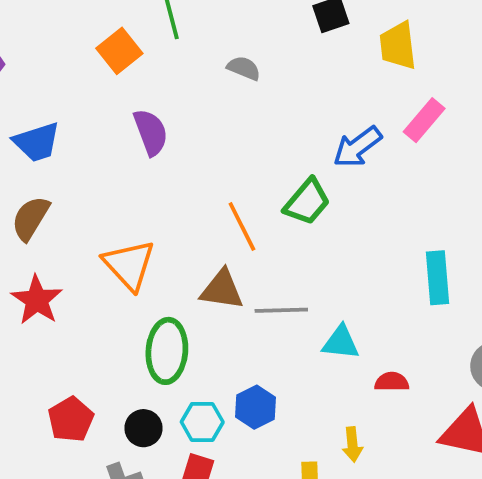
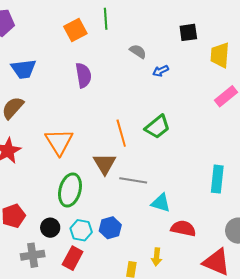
blue arrow: (357, 147) -> (161, 71), moved, size x0.6
brown triangle: (222, 290) -> (105, 164), turned 40
red semicircle: (392, 382) -> (183, 228), size x1.4

